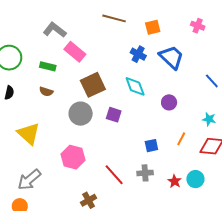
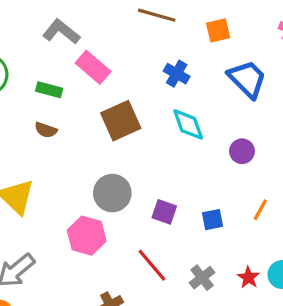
blue cross: (138, 54) -> (177, 74), moved
gray circle: (81, 114) -> (112, 193), moved
purple square: (114, 115) -> (164, 212), moved
gray cross: (145, 173) -> (202, 278), moved, turned -35

